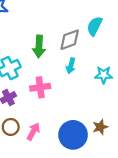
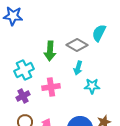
gray diamond: (70, 40) -> (77, 45), turned 50
cyan star: (104, 75) -> (92, 86), moved

